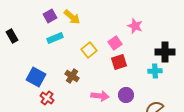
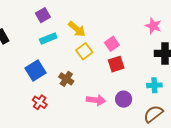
yellow arrow: (72, 17) -> (77, 29), moved
pink star: (135, 26) -> (153, 26), moved
cyan cross: (155, 71) -> (154, 85), moved
blue square: (36, 77) -> (35, 70), moved, turned 30

